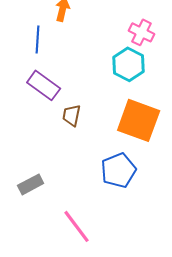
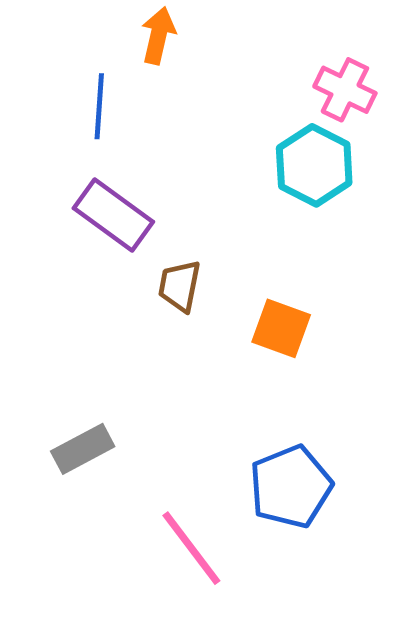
orange square: (139, 120) -> (281, 328), moved, size x0.6
blue pentagon: (119, 170) -> (291, 487), moved

